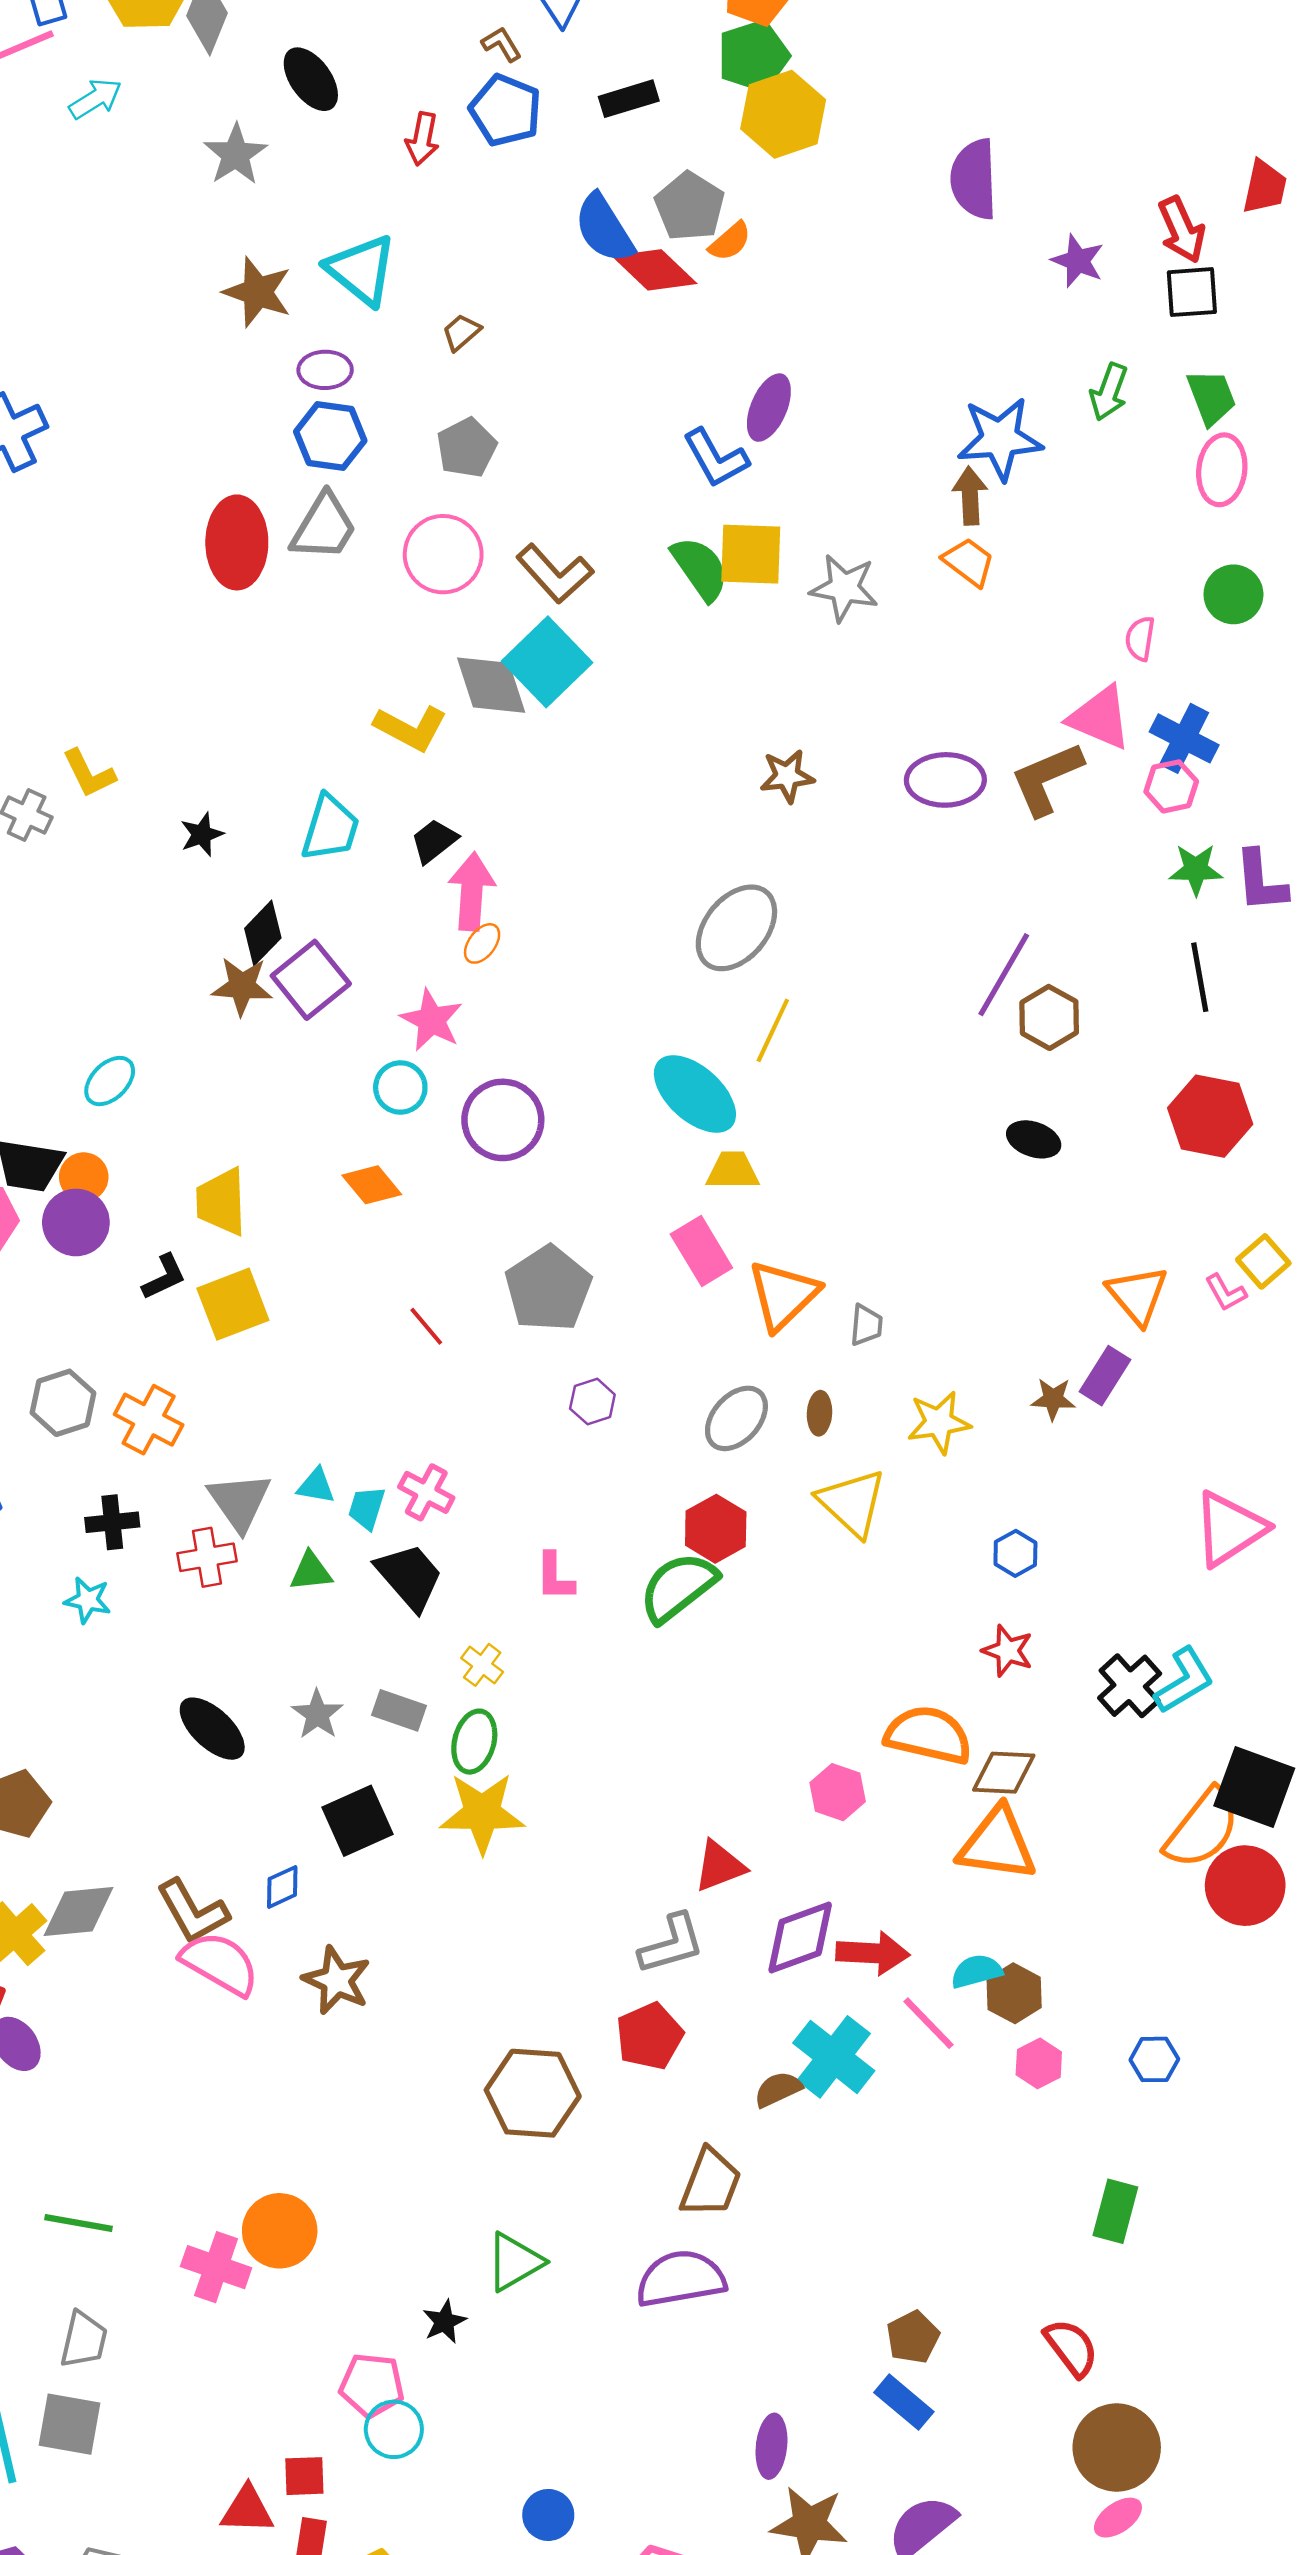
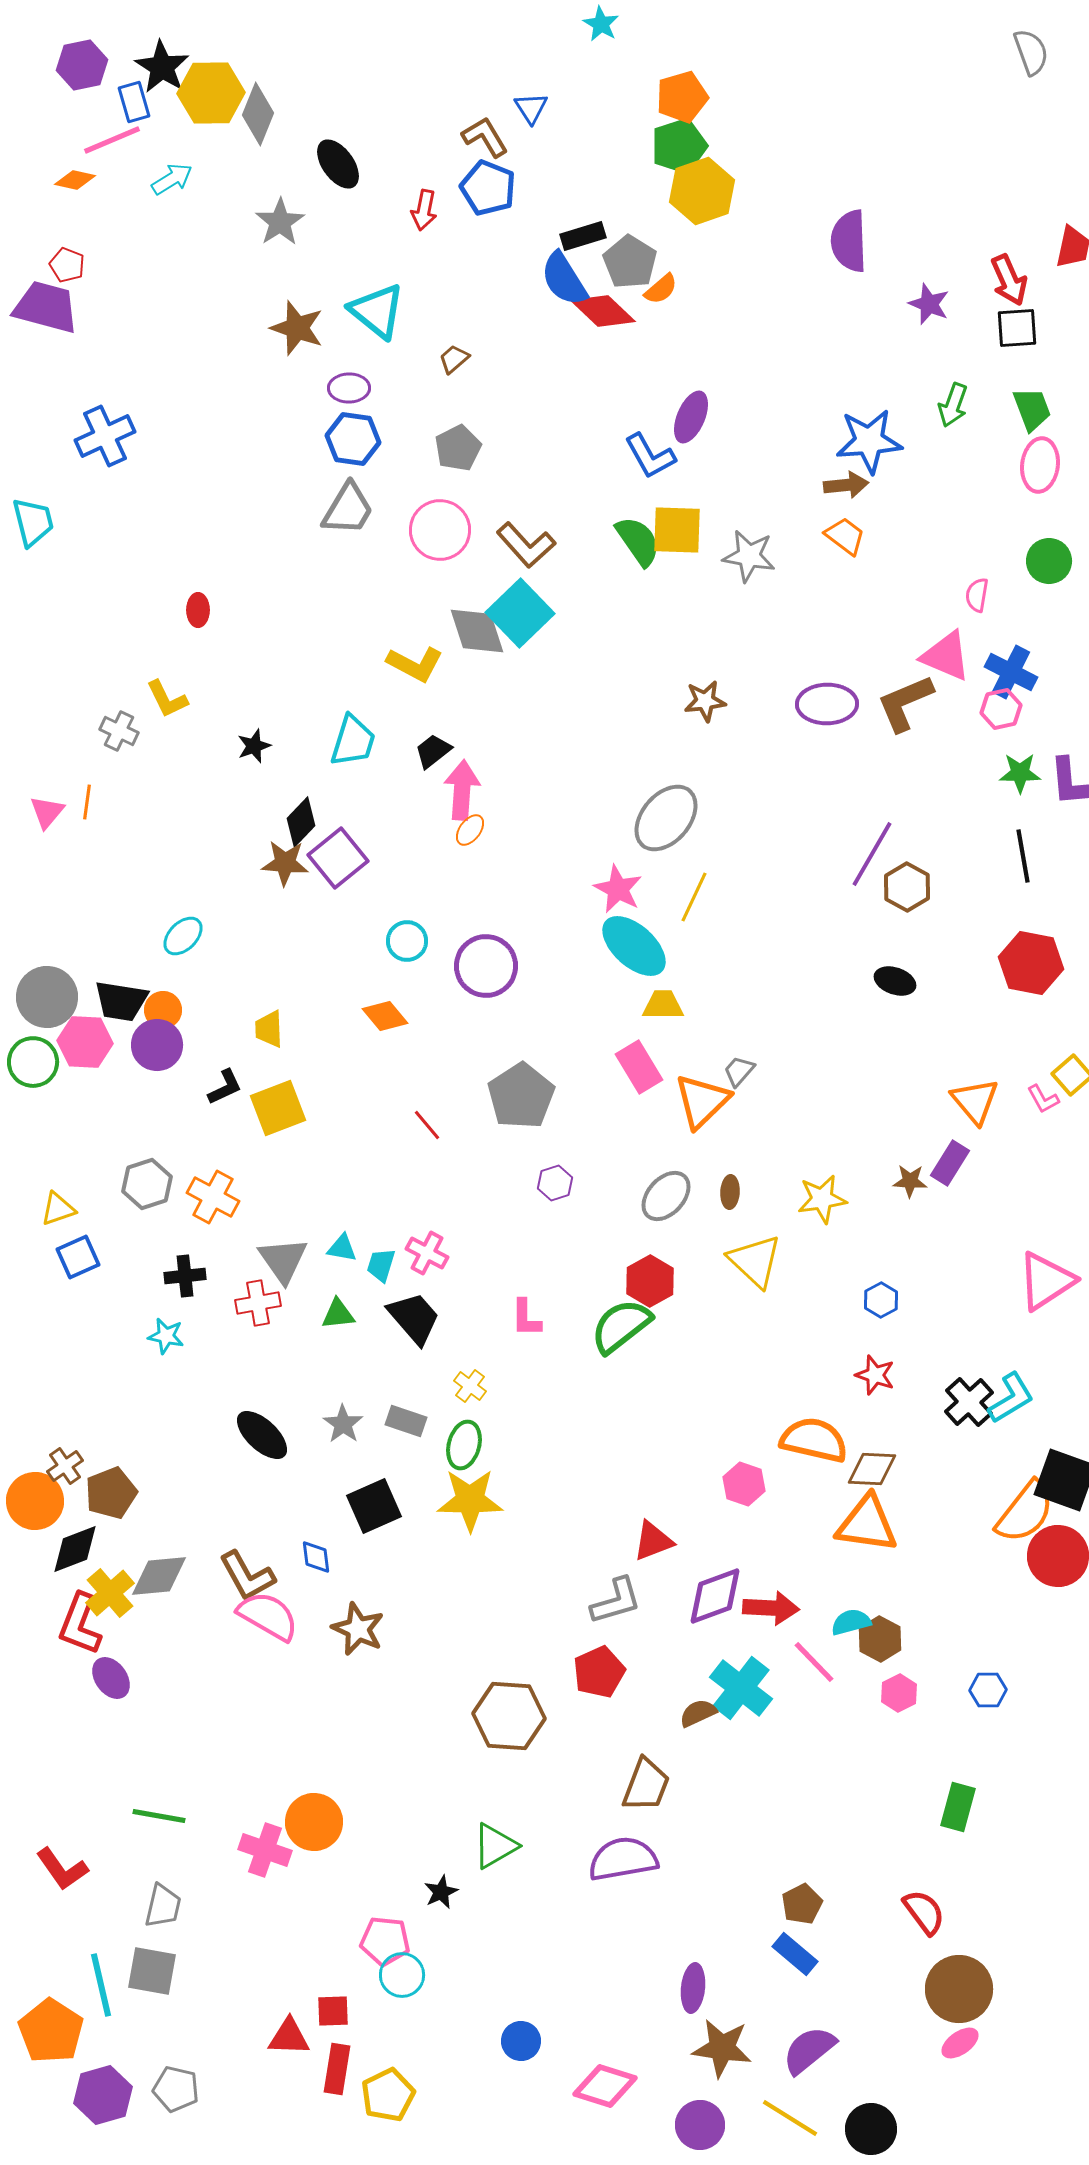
brown L-shape: (502, 44) -> (485, 137), size x1.5
black rectangle: (629, 99) -> (583, 236), moved
brown arrow: (970, 496) -> (846, 485), turned 87
red ellipse: (237, 542) -> (198, 610), moved, size x0.5
pink star: (431, 1020) -> (618, 889), moved
yellow trapezoid: (221, 1202) -> (269, 1029), size x0.7
gray trapezoid: (866, 1325) -> (739, 1071), moved, turned -144
blue diamond: (282, 1887) -> (316, 1557), turned -72

